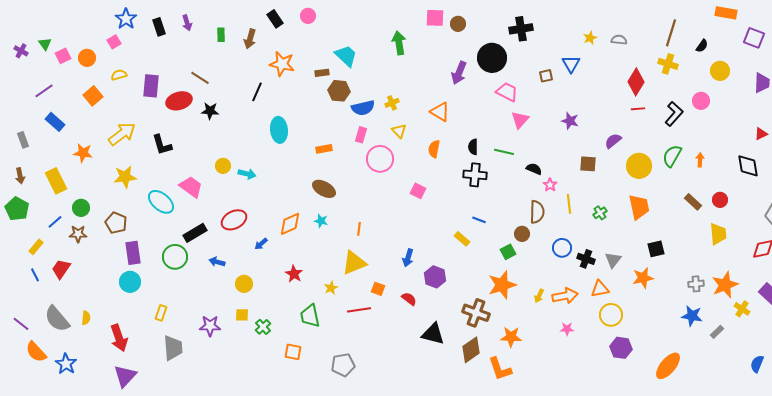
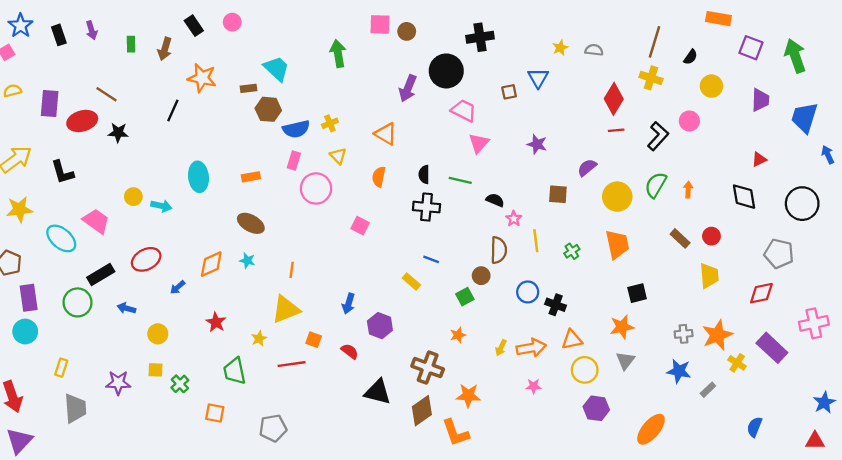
cyan ellipse: (279, 130) -> (198, 177), moved
gray triangle: (613, 260) -> (625, 361), moved
orange star: (502, 285) -> (458, 335), size x0.5

